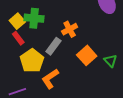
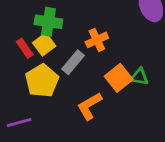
yellow square: (17, 21) -> (44, 44), moved
green triangle: (110, 61) -> (139, 77), moved, turned -40
orange L-shape: (50, 79) -> (89, 106), moved

